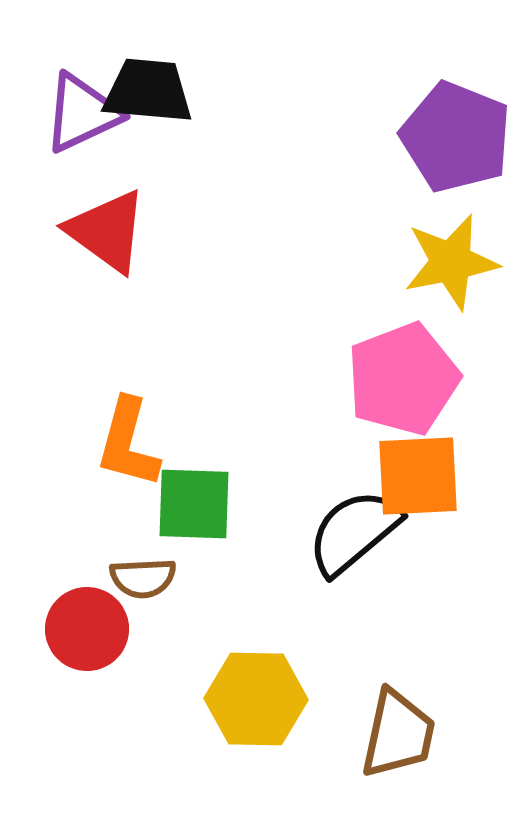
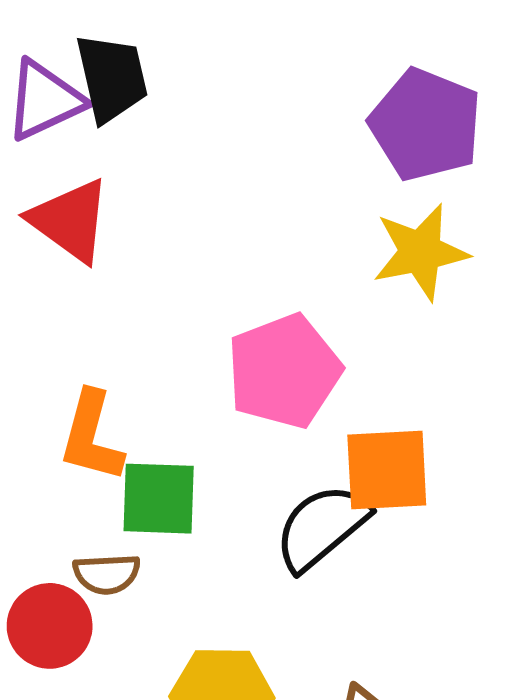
black trapezoid: (148, 91) -> (112, 78), turned 72
pink pentagon: (403, 379) -> (284, 371), moved

